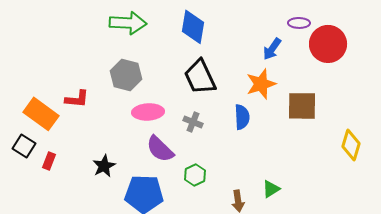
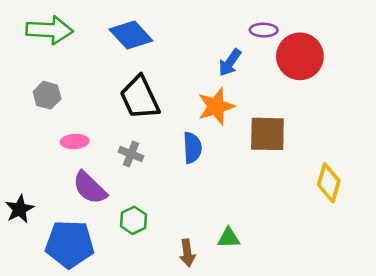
blue diamond: (193, 27) -> (131, 35), turned -52
gray hexagon: (126, 75) -> (47, 95), size x0.7
pink ellipse: (148, 112) -> (75, 141), size x0.7
green triangle: (271, 189) -> (229, 238), turned 30

